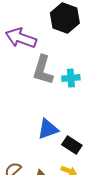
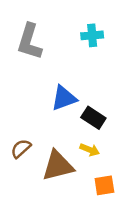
gray L-shape: (43, 70) -> (29, 42), moved

